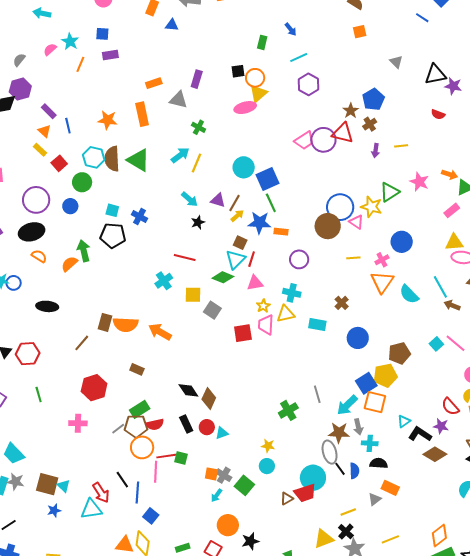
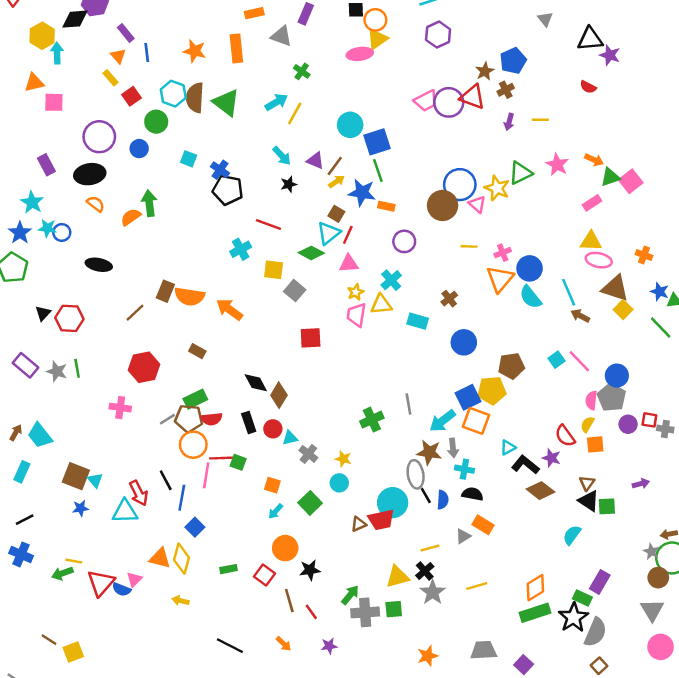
black pentagon: (113, 235) -> (228, 190), moved
blue circle: (402, 242) -> (530, 268), moved
cyan cross: (292, 293) -> (391, 280), turned 30
red square: (243, 333) -> (311, 338), moved
gray cross: (224, 475) -> (308, 454), moved
gray star: (16, 482) -> (57, 371), moved

